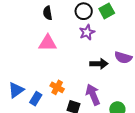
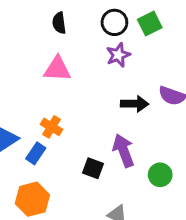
orange cross: (57, 87) -> (52, 127), moved

